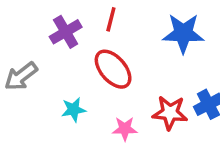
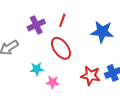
pink star: (125, 129) -> (53, 82), moved

